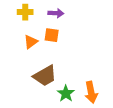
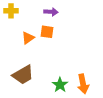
yellow cross: (25, 12) -> (11, 11), moved
brown trapezoid: (45, 76) -> (23, 75), moved

